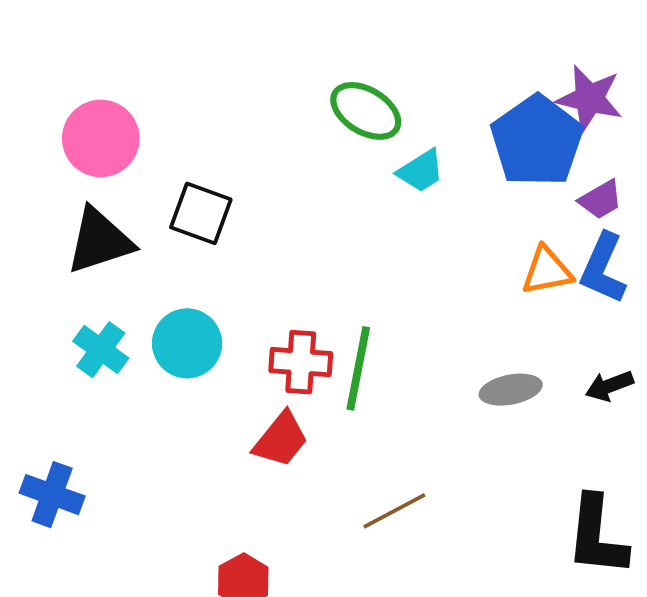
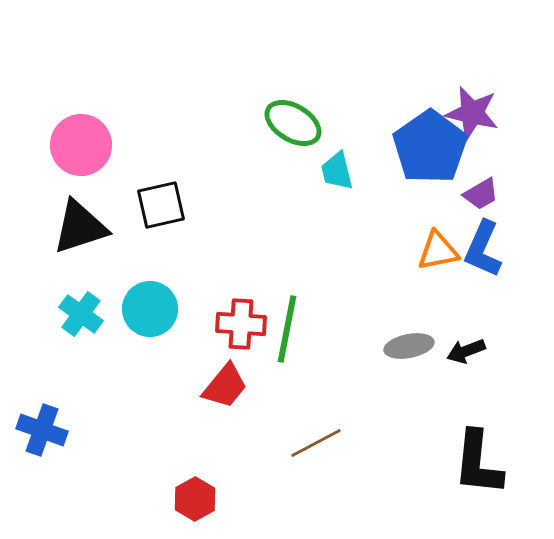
cyan trapezoid: (421, 171) -> (337, 171), turned 108
black square: (201, 213) -> (161, 205), turned -33
black arrow: (609, 386) -> (466, 351), moved

